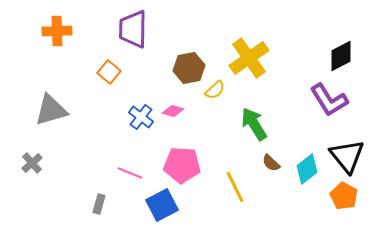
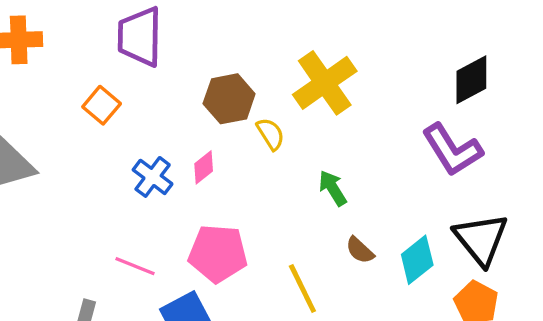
yellow semicircle: (215, 90) -> (271, 134), turned -80
pink diamond: (173, 111) -> (204, 167), turned -55
green arrow: (254, 124) -> (333, 188), size x0.7

